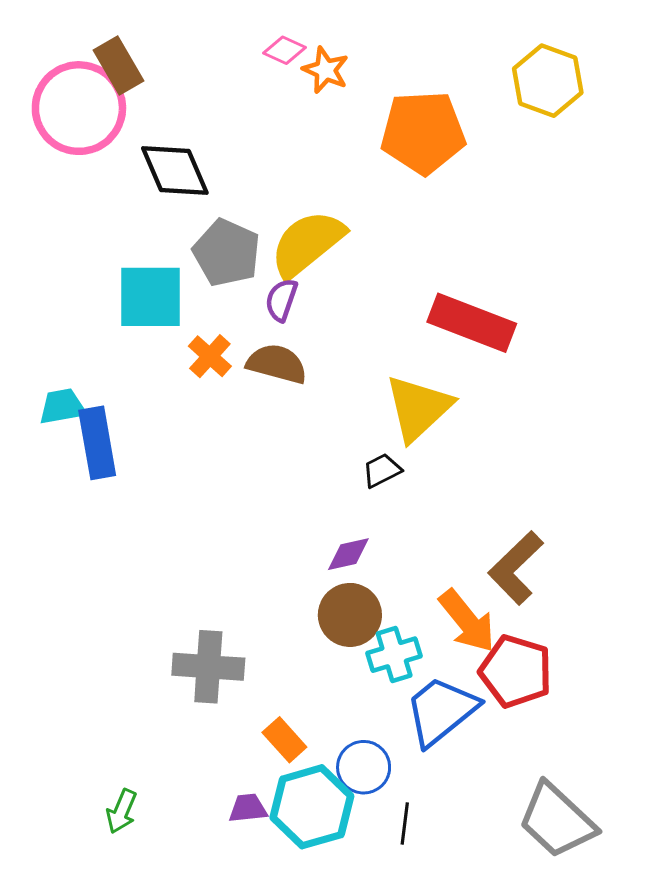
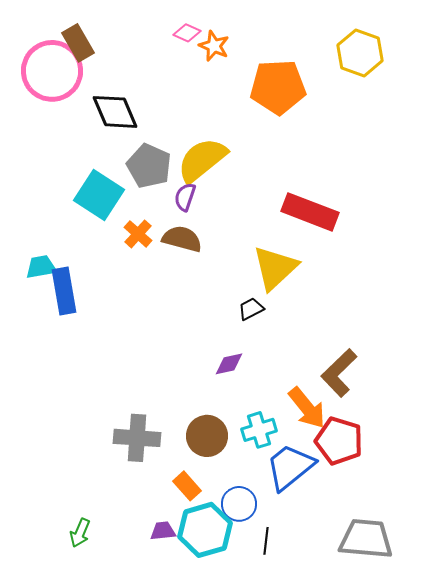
cyan square: (150, 297) -> (99, 195), turned 33
brown circle: (350, 615) -> (207, 436), moved
gray trapezoid: (557, 820) -> (366, 539), turned 142

